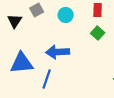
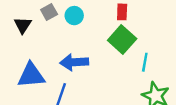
cyan circle: (66, 15) -> (74, 16), moved
green square: (98, 33) -> (122, 39), size x1.6

